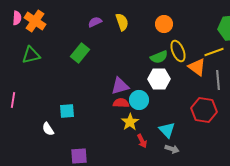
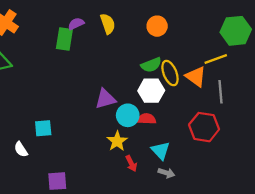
yellow ellipse: (178, 51) -> (170, 73), moved
green rectangle: (80, 53) -> (64, 39), moved, turned -30
red semicircle: (121, 103) -> (147, 119), moved

